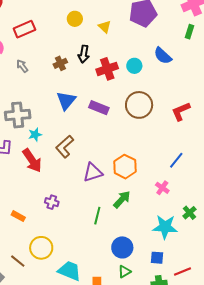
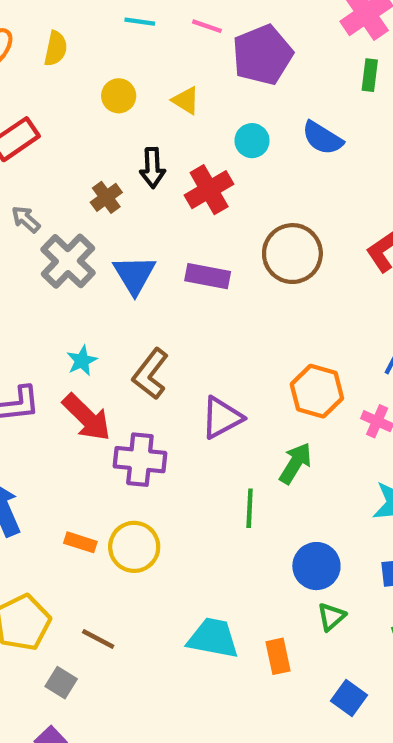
cyan circle: (134, 66) -> (252, 141), moved
gray cross: (18, 115) -> (68, 261), moved, turned -30
orange hexagon: (125, 167) -> (317, 391), moved
purple cross: (52, 202) -> (140, 460), moved, size x1.6
yellow circle: (41, 248) -> (134, 547), moved

